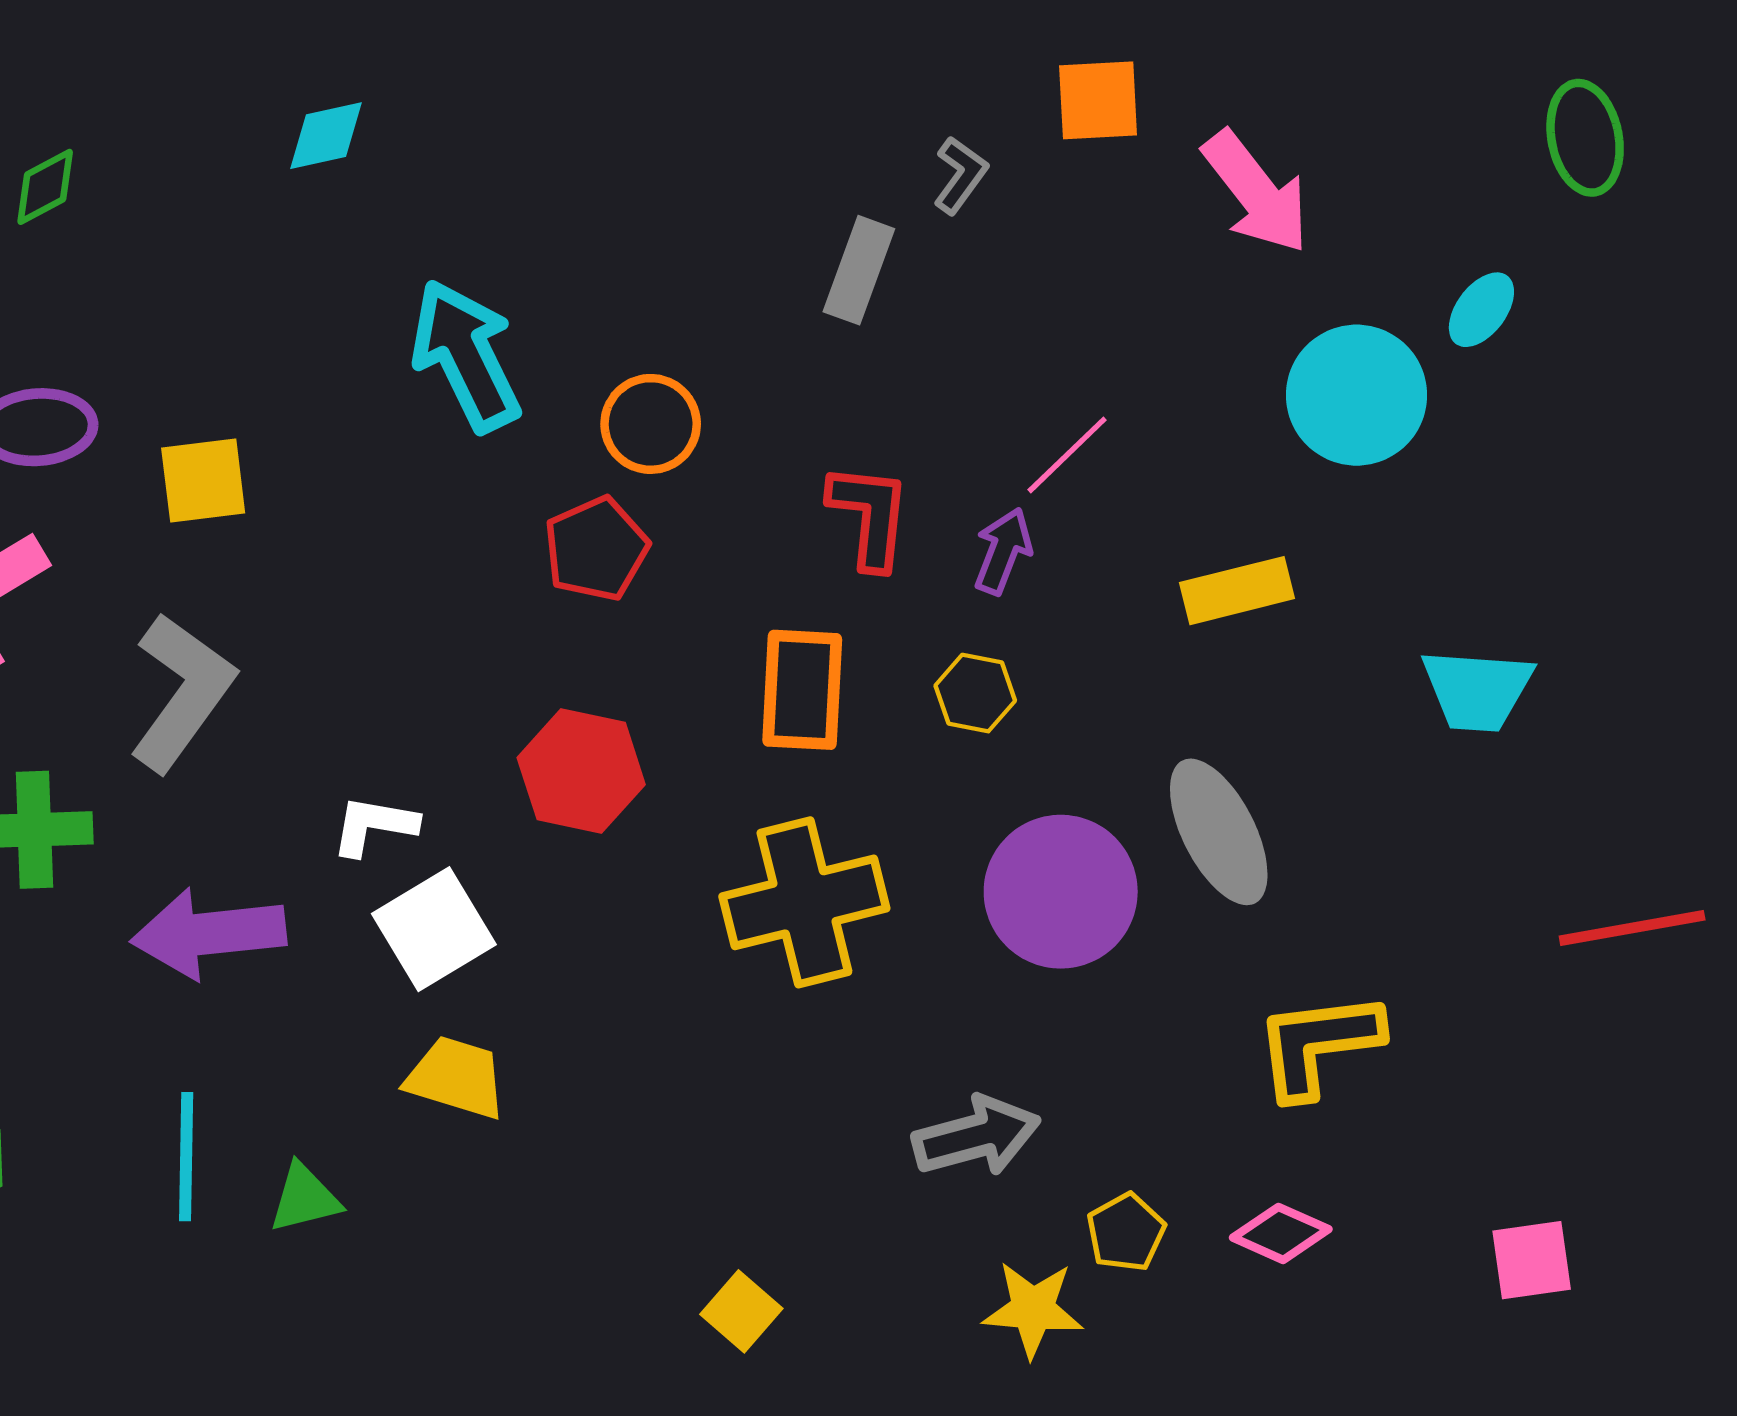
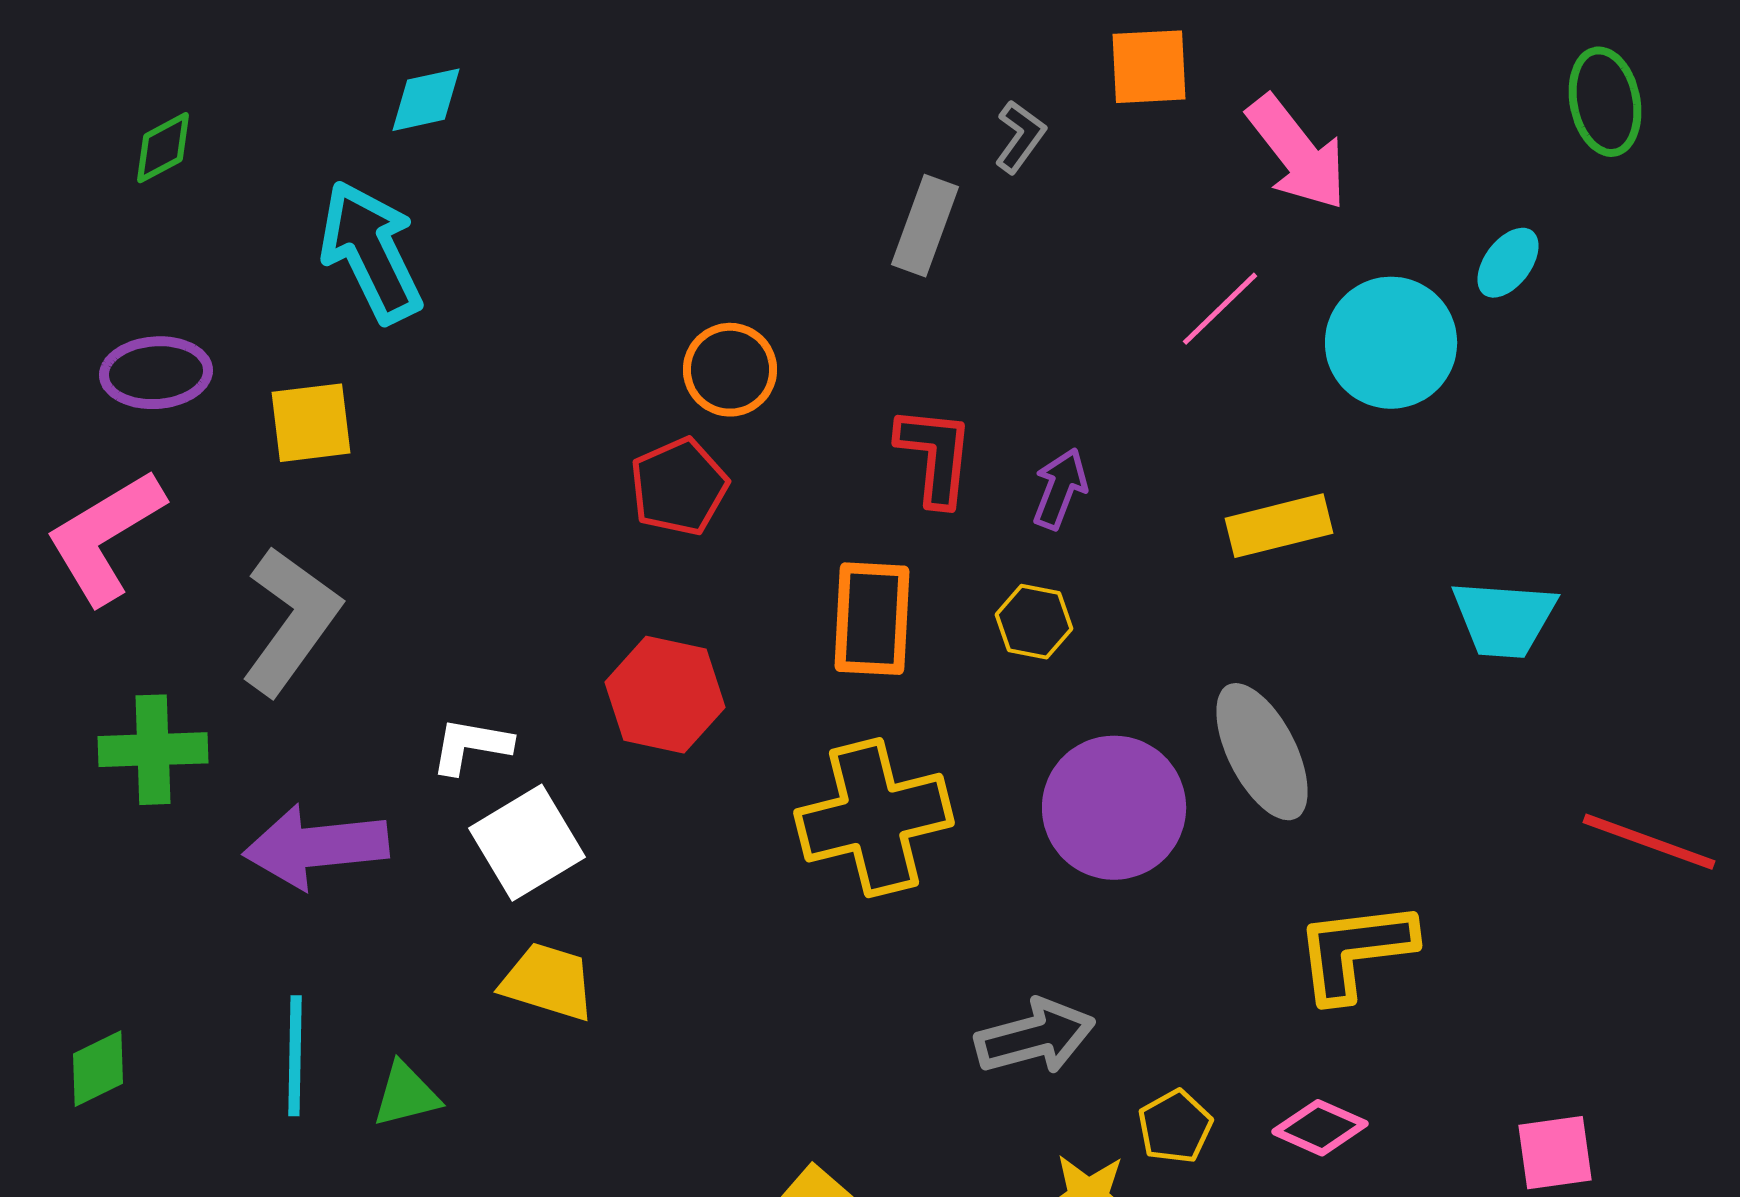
cyan arrow: (466, 356) -> (371, 252), moved
pink line: (1067, 455) -> (1220, 309), moved
red line: (1632, 928) -> (1649, 842), turned 30

